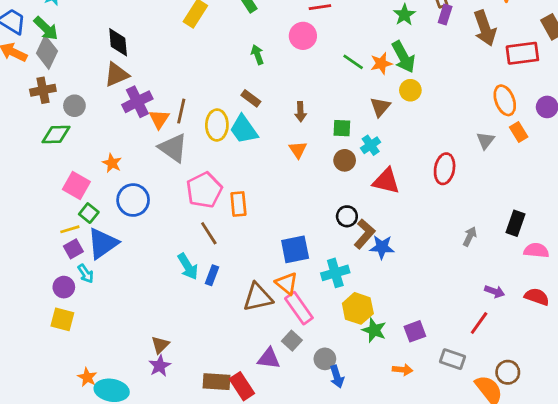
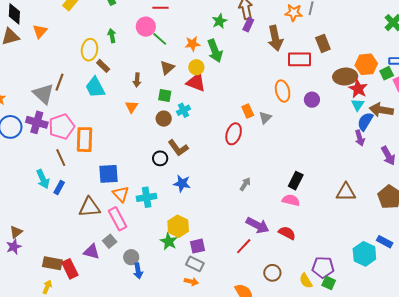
green line: (353, 62) -> (160, 39), moved
orange star: (381, 63) -> (192, 44), moved
yellow circle: (410, 90) -> (196, 67), moved
purple cross: (137, 102) -> (37, 122), moved, turned 35
brown triangle: (380, 107) -> (167, 68), moved
brown line: (181, 111) -> (59, 82), moved
orange triangle: (159, 119) -> (40, 31), moved
yellow ellipse: (217, 125) -> (89, 50), moved
orange rectangle: (519, 132) -> (248, 111), moved
red triangle: (386, 181) -> (196, 82), moved
orange rectangle: (238, 204) -> (84, 140), size x1.4
black rectangle: (516, 223) -> (296, 181), moved
brown L-shape: (365, 234) -> (178, 148), moved, turned 95
blue square: (295, 249) -> (109, 174), moved
orange triangle: (287, 283) -> (121, 194), moved
purple arrow: (495, 291) -> (258, 225), size x1.6
yellow hexagon: (358, 308) -> (178, 226), moved
gray rectangle: (453, 359) -> (195, 264), moved
orange arrow: (402, 370) -> (191, 282), moved
brown circle: (508, 372) -> (272, 273), moved

